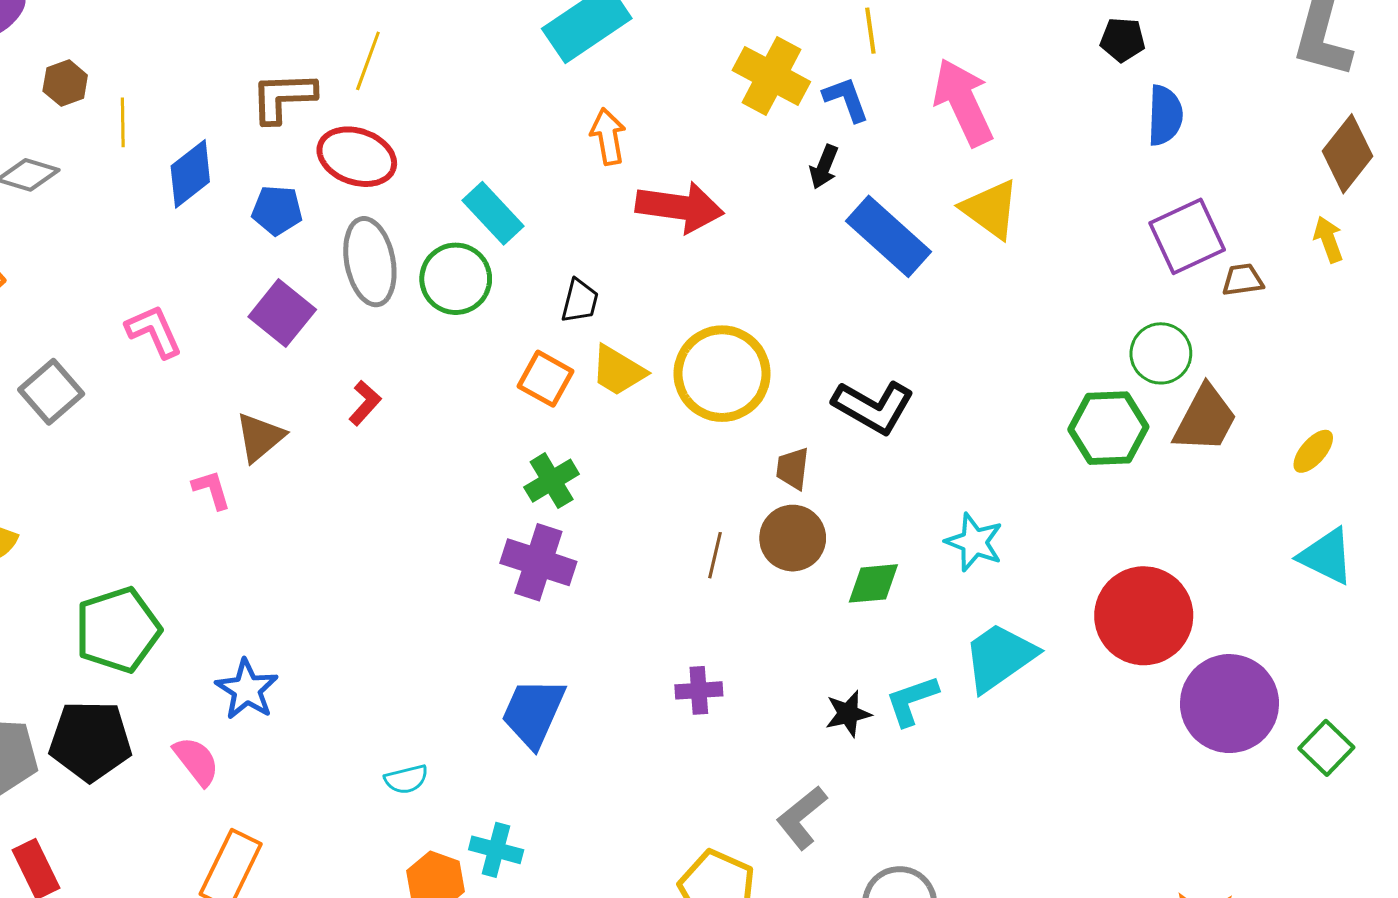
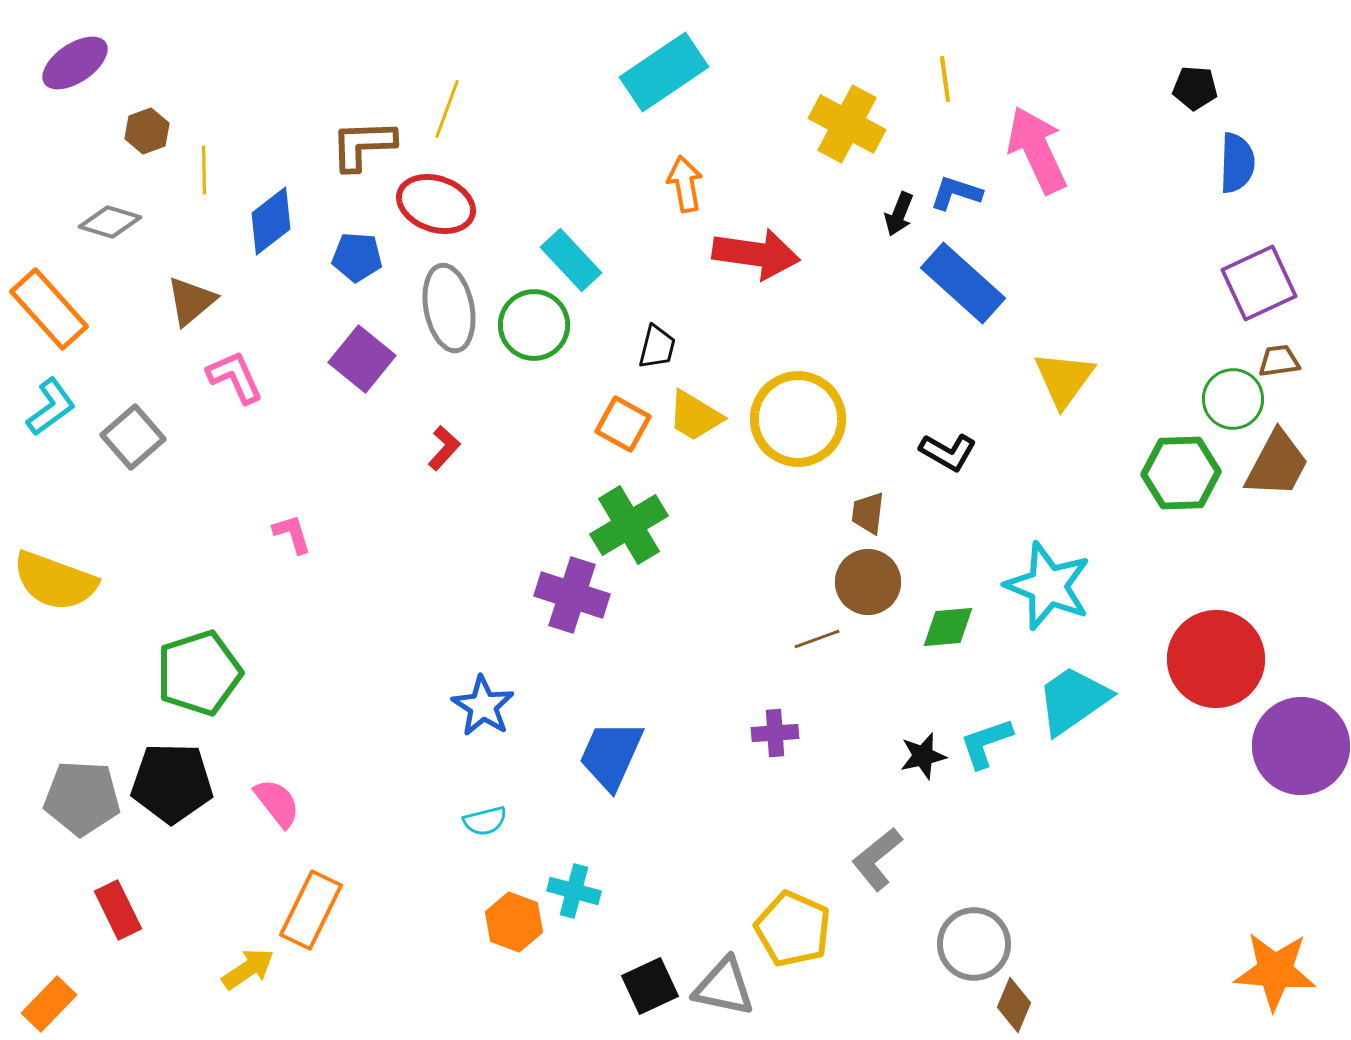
blue L-shape: (846, 99) -> (956, 193), moved, turned -52
yellow triangle: (990, 209) -> (1064, 379), moved, turned 30
brown trapezoid: (1243, 280) -> (1279, 361), moved
black L-shape: (873, 407) -> (948, 452), size x0.7
brown triangle: (260, 437) -> (191, 301), moved
green cross: (552, 481) -> (629, 525), size x1.4
cyan star: (974, 542) -> (1048, 586), size x1.5
brown line: (715, 555) -> (817, 639), moved, turned 57
purple cross: (538, 562) -> (572, 595), moved
blue star: (247, 689) -> (483, 706), moved

